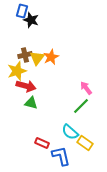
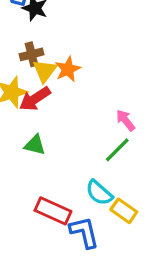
brown cross: (25, 55) -> (32, 54), moved
red arrow: (26, 86) -> (35, 99), moved, turned 132
red rectangle: (42, 143) -> (53, 211), size x1.5

